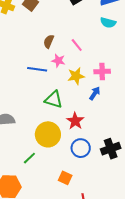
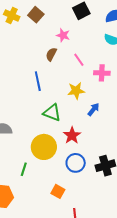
pink star: (58, 61) -> (63, 35), moved
blue line: (37, 69) -> (38, 81), turned 66
pink cross: (102, 71) -> (102, 73), moved
green line: (29, 158) -> (24, 169), turned -32

